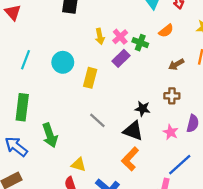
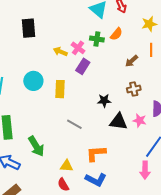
yellow arrow: (100, 36) -> (60, 52), turned 136
green cross: (140, 43) -> (97, 39), moved
black star: (143, 109) -> (104, 101), moved
black triangle: (133, 131) -> (118, 122), moved
orange L-shape: (130, 159) -> (96, 153), moved, turned 55

